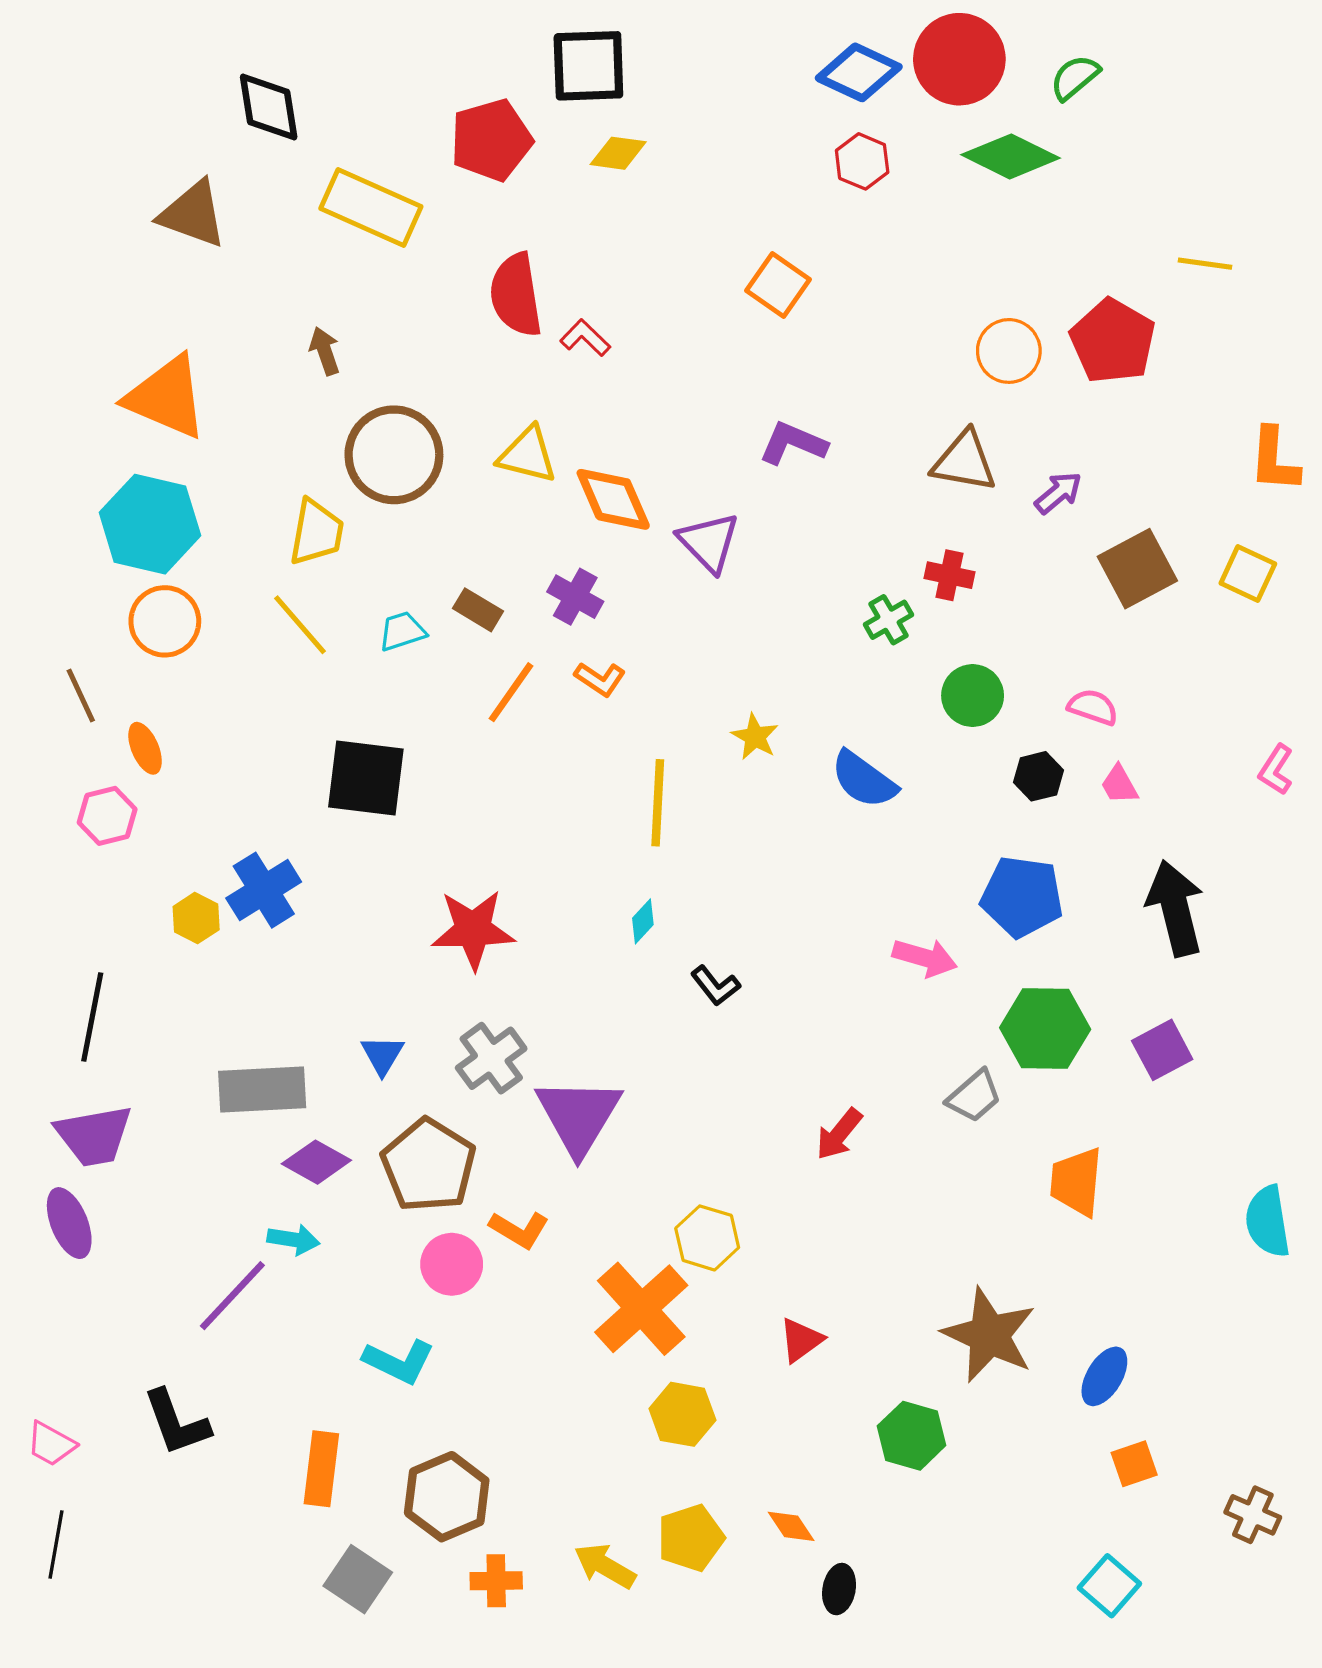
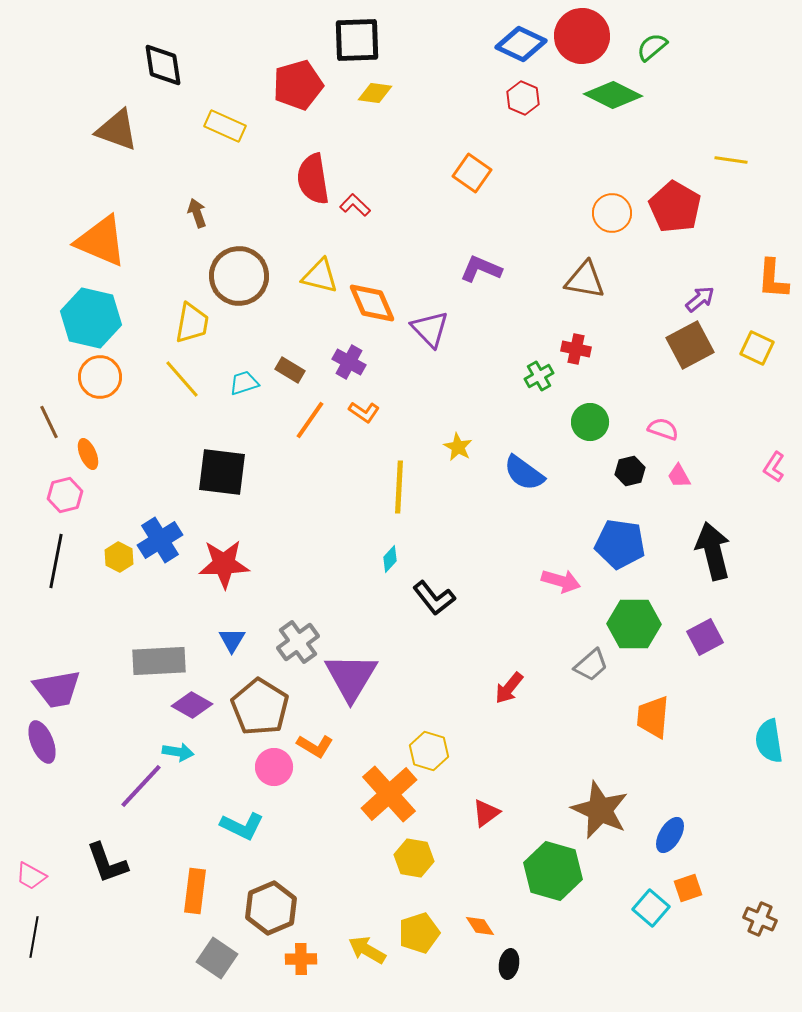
yellow rectangle: (371, 208) -> (225, 126), size x0.7
purple arrow: (1058, 493) -> (700, 299), moved
red star: (473, 930) -> (224, 564), moved
black L-shape: (715, 986) -> (434, 598), size x1.4
black line: (92, 1017) -> (56, 561), moved
green hexagon: (912, 1436) -> (553, 871), size x1.4
cyan square: (1109, 1586) -> (651, 908), moved

